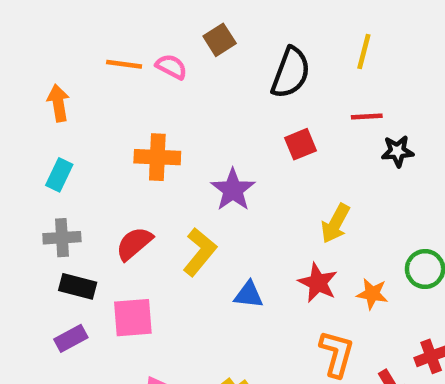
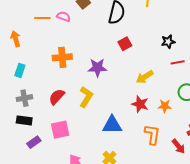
red line: (367, 117) -> (178, 62), moved
purple star: (233, 190) -> (97, 68), turned -30
yellow arrow: (335, 223) -> (145, 77), turned 36
black rectangle: (78, 286) -> (24, 120), moved
blue triangle: (249, 295) -> (112, 125), moved, size x1.5

